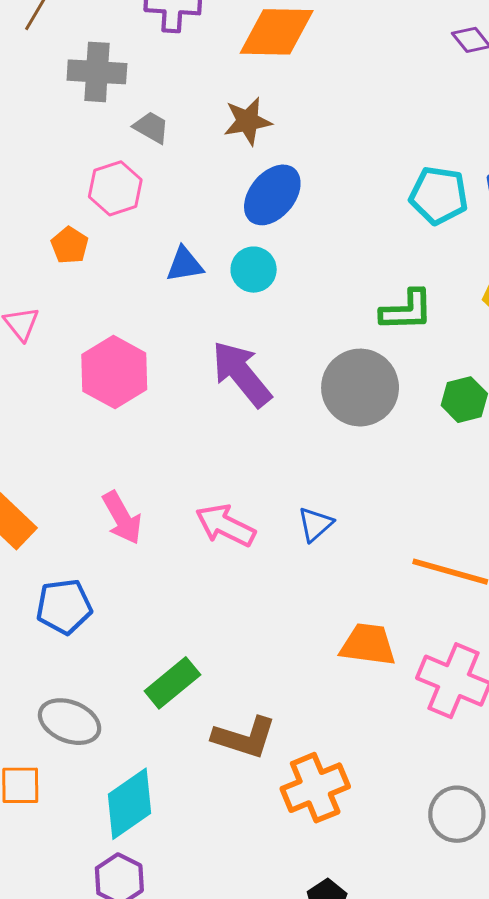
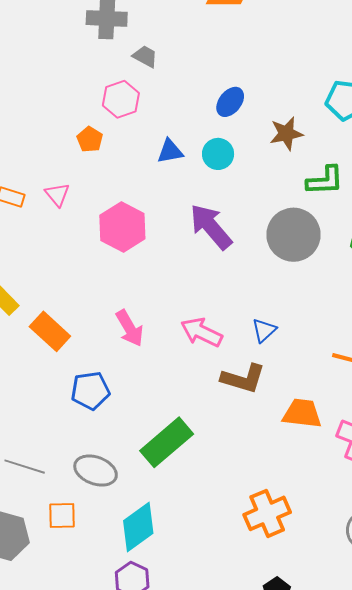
brown star: (248, 121) -> (286, 134), moved
blue ellipse: (272, 195) -> (230, 102), size x0.7
green rectangle: (172, 683) -> (167, 442), size x1.4
brown L-shape: (244, 737) -> (243, 378), moved

